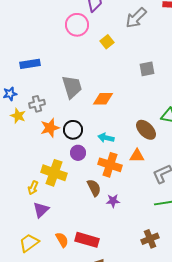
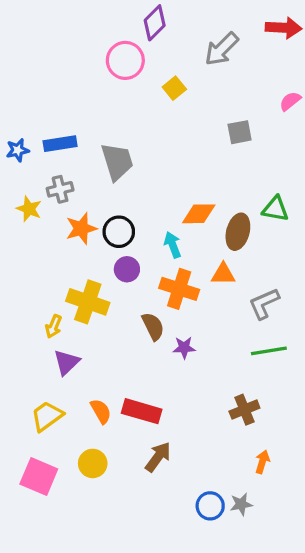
blue rectangle: (30, 64) -> (60, 144), moved
blue star: (10, 94) -> (18, 150), moved
orange diamond: (103, 99) -> (199, 214), moved
brown ellipse: (146, 130) -> (238, 232), turned 60
cyan arrow: (106, 138) -> (173, 245), turned 56

